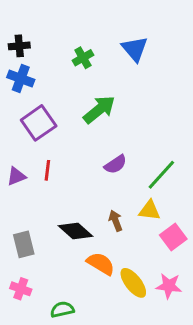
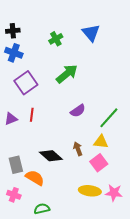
pink square: (173, 237) -> (99, 163), moved
orange semicircle: (101, 264) -> (35, 178), moved
yellow ellipse: (133, 283) -> (90, 191), turned -45

